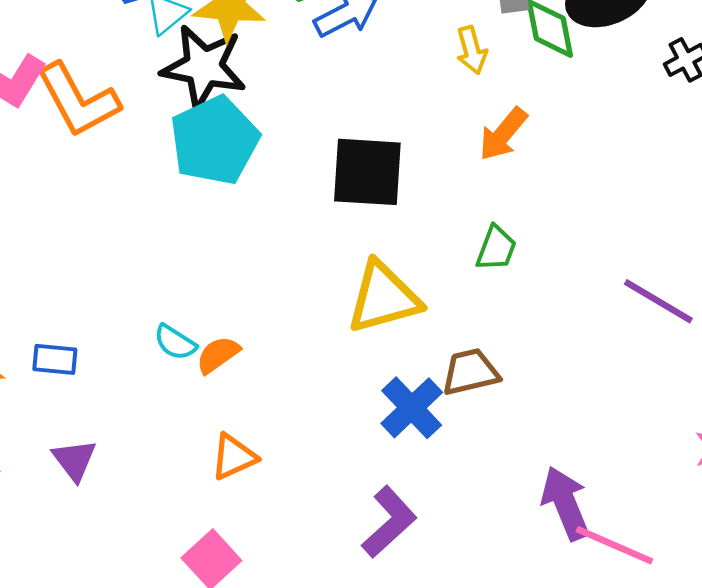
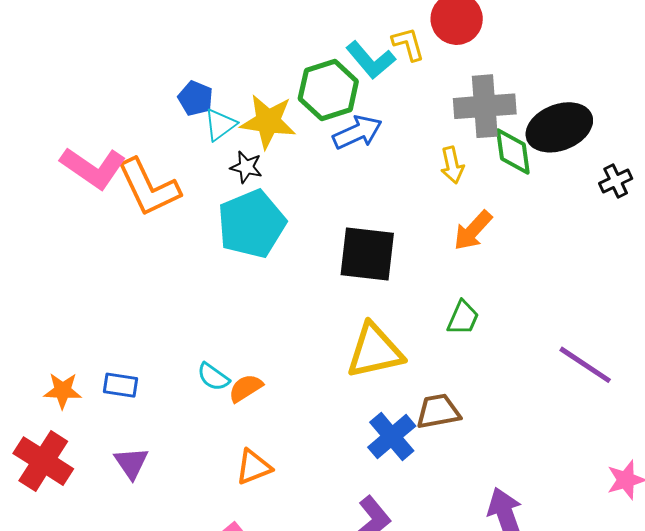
black star: (204, 67) -> (246, 167), size x0.5

